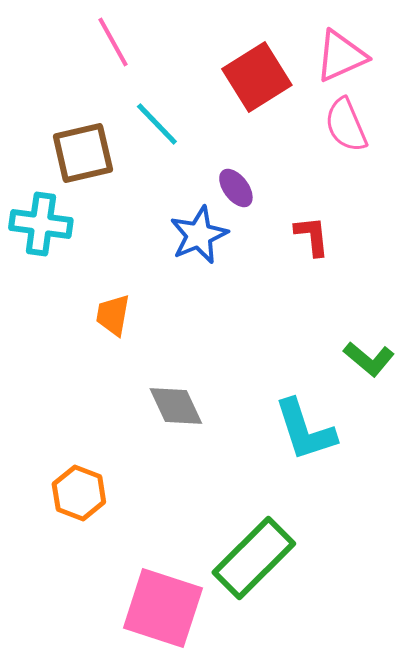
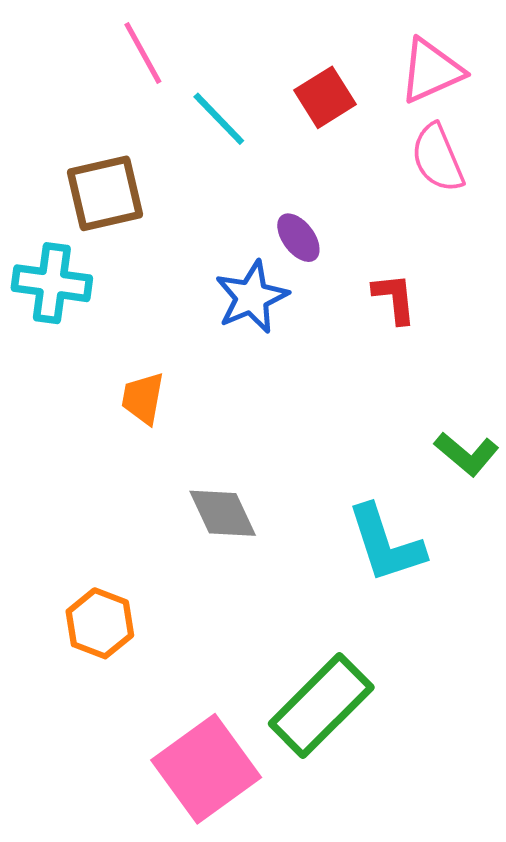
red square: (257, 77) -> (325, 97), size x0.7
cyan line: (157, 124) -> (219, 119), moved
pink square: (163, 608) -> (206, 769), turned 36

